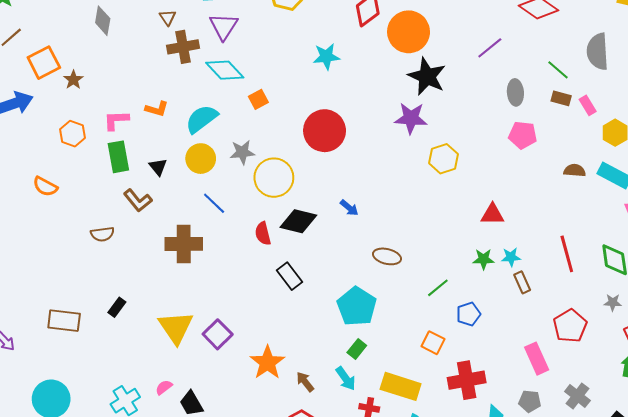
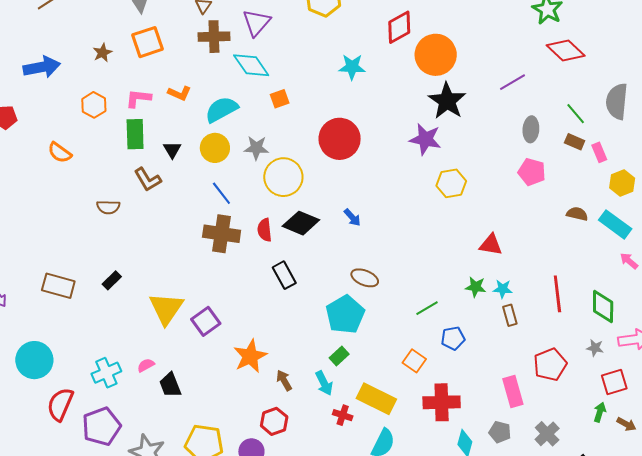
orange square: (44, 63) -> (147, 42), moved
brown cross: (184, 244) -> (222, 234), moved
brown ellipse: (387, 256) -> (365, 278), moved

